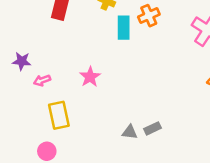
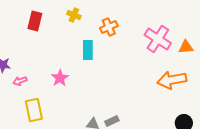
cyan rectangle: (124, 28) -> (88, 50), moved

